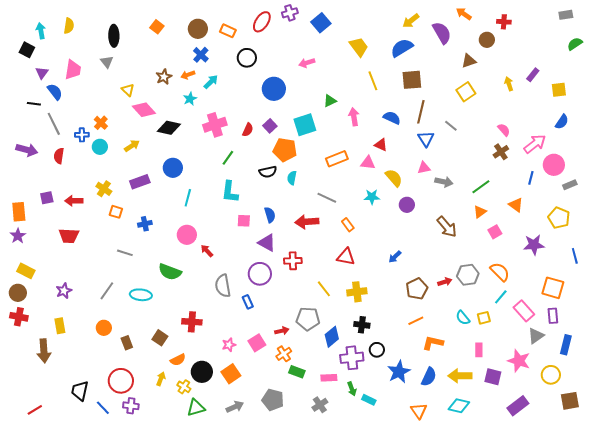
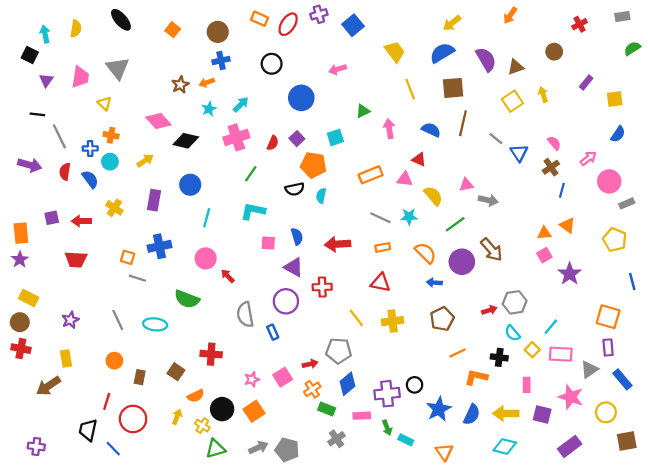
orange arrow: (464, 14) -> (510, 15), turned -91
red cross: (504, 22) -> (579, 24), moved, turned -32
orange rectangle: (228, 31) -> (260, 19), moved
purple semicircle: (442, 33) -> (486, 59), moved
black ellipse: (114, 36) -> (121, 20), moved, turned -40
brown circle: (487, 40) -> (554, 52), moved
blue cross: (201, 55) -> (221, 60), turned 35
gray triangle: (107, 62) -> (118, 68), size x1.6
cyan arrow: (211, 82) -> (241, 104), moved
yellow arrow: (509, 84) -> (543, 95), moved
yellow triangle: (128, 90) -> (104, 103), moved
blue semicircle: (55, 92) -> (90, 179), moved
orange cross: (101, 123) -> (111, 135), turned -32
cyan square: (305, 125) -> (335, 137), size x0.7
blue triangle: (426, 139) -> (519, 153), moved
pink arrow: (535, 144) -> (588, 158), size x0.7
blue line: (531, 178) -> (562, 190), moved
purple rectangle: (140, 182) -> (154, 200), turned -60
green line: (481, 187) -> (455, 224), moved
cyan L-shape: (230, 192) -> (253, 211), turned 95
gray line: (327, 198) -> (380, 218), moved
purple circle: (407, 205) -> (462, 262), moved, size x1.5
orange square: (116, 212) -> (128, 257), moved
orange triangle: (480, 212) -> (544, 233), moved, turned 32
blue cross: (145, 224) -> (159, 246), size x1.5
orange rectangle: (348, 225) -> (383, 247), turned -64
purple star: (534, 245) -> (570, 274), moved, turned -30
blue arrow: (395, 257) -> (434, 283), turned 48
orange semicircle: (500, 272) -> (426, 253), moved
brown pentagon: (417, 289) -> (442, 319), moved
gray line: (107, 291) -> (118, 320), turned -60
pink rectangle: (524, 311) -> (561, 354), moved, turned -45
cyan semicircle: (463, 318) -> (512, 333), moved
yellow square: (484, 318) -> (532, 350), turned -32
black cross: (362, 325) -> (499, 357), moved
blue diamond: (332, 337) -> (347, 384), moved
brown rectangle: (127, 343) -> (140, 377), turned 32
blue rectangle: (566, 345) -> (622, 379), turned -54
brown arrow: (44, 351) -> (48, 386), turned 60
gray pentagon: (273, 400) -> (287, 450), moved
gray cross: (320, 405) -> (336, 439), moved
purple cross: (131, 406) -> (36, 446), moved
red line: (35, 410) -> (107, 401), moved, turned -42
orange triangle: (419, 411) -> (444, 452), moved

